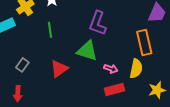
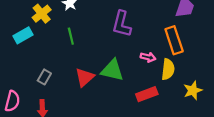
green triangle: (87, 51) -> (112, 70), moved
pink arrow: (111, 69) -> (148, 57), moved

